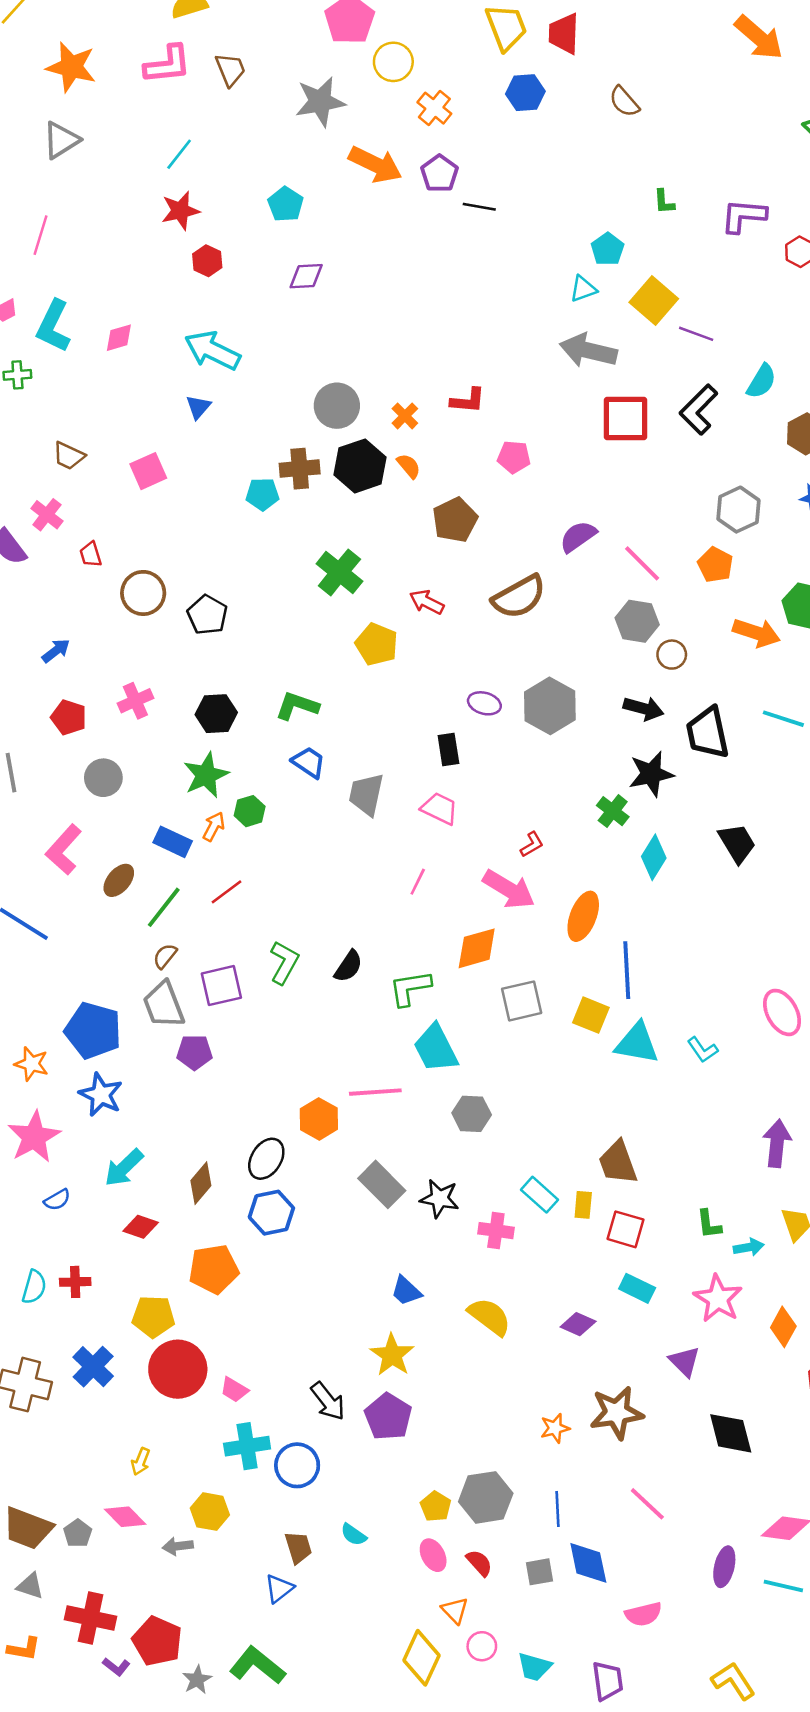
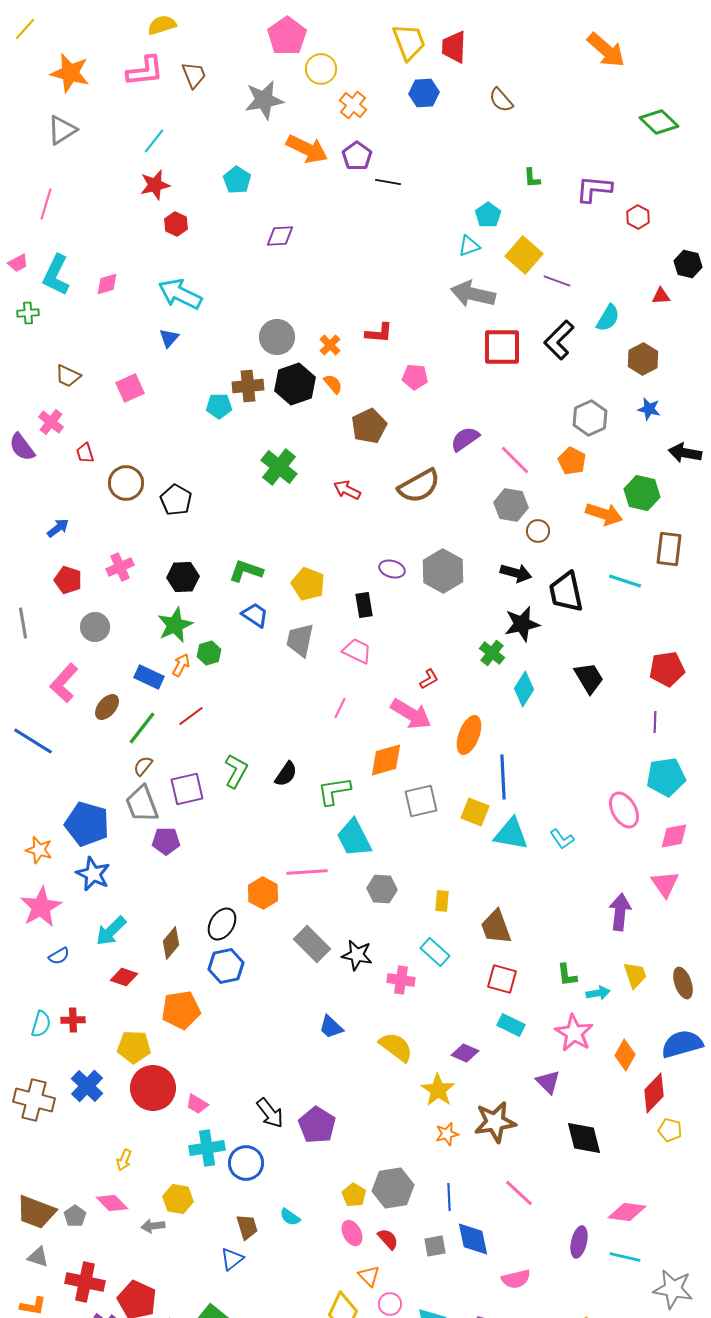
purple diamond: (306, 276) -> (280, 236), moved
yellow pentagon: (377, 644) -> (308, 584), moved
yellow rectangle: (583, 1205) -> (442, 901), moved
yellow star: (392, 1355) -> (438, 1090), moved

